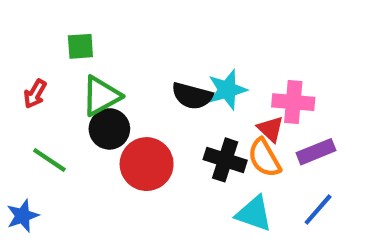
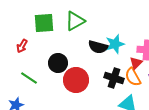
green square: (80, 46) -> (44, 23), size x1.5
green triangle: (101, 96) -> (75, 21), moved
red triangle: (271, 129) -> (136, 63), turned 32

